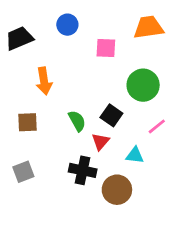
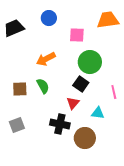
orange arrow: (44, 81) -> (46, 59), moved, turned 72
green circle: (143, 85) -> (90, 62), moved
green semicircle: (77, 121) -> (43, 86), moved
pink line: (157, 126) -> (114, 92), turned -64

